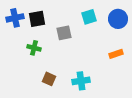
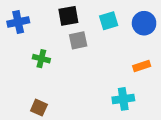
black square: (37, 19) -> (68, 16), moved
brown square: (49, 79) -> (39, 108), moved
cyan cross: (81, 81) -> (123, 99), moved

